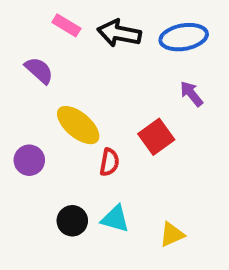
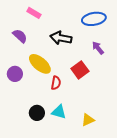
black arrow: (119, 33) -> (61, 38), moved
purple circle: (29, 160) -> (15, 74), moved

